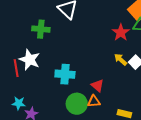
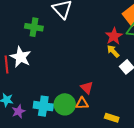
yellow arrow: (121, 59) -> (113, 51), moved
cyan cross: (65, 74) -> (43, 106), moved

